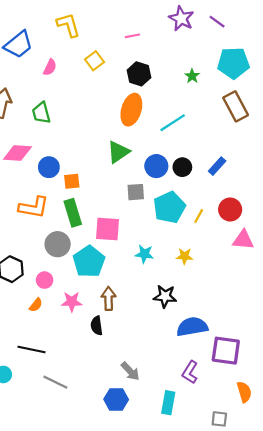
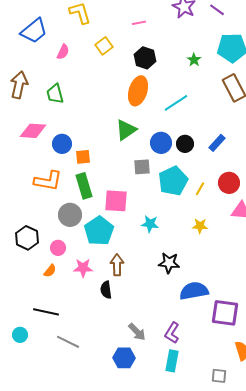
yellow star: (185, 256) -> (200, 226), moved
purple L-shape: (190, 372) -> (172, 333), moved

